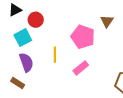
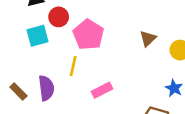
pink pentagon: (83, 37) -> (88, 35), moved
purple semicircle: (26, 62) -> (46, 88), moved

